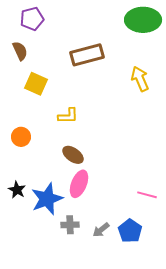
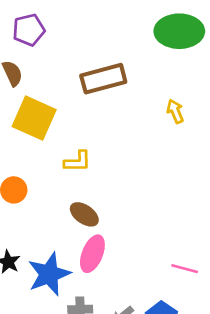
yellow arrow: (140, 79) -> (175, 111), size x0.7
yellow square: (36, 84) -> (34, 118), size x1.4

